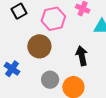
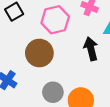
black arrow: (82, 56) -> (91, 49), moved

